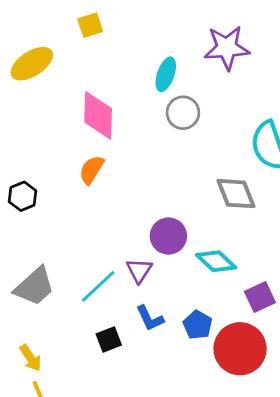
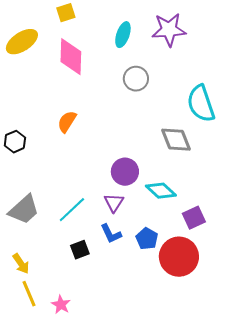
cyan ellipse: (166, 74) -> (123, 35), moved
pink diamond: (98, 115) -> (71, 57), moved
purple triangle: (139, 271) -> (114, 203), moved

